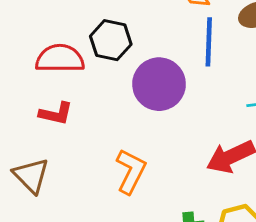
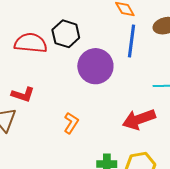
red L-shape: (56, 114) -> (23, 94), moved
orange L-shape: (131, 171) -> (71, 123), size x0.7

